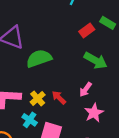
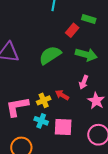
green semicircle: (39, 58) -> (50, 55), moved
yellow cross: (38, 98) -> (44, 100), turned 32

